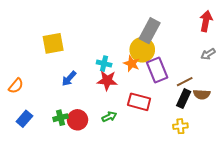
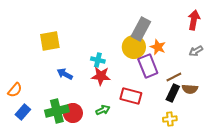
orange star: (132, 64) -> (158, 47), moved
blue arrow: (69, 78) -> (65, 74), turned 77
orange semicircle: (16, 86) -> (15, 90), moved
green cross: (61, 118) -> (57, 111), size x1.6

